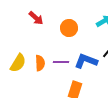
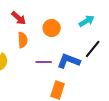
orange semicircle: (40, 63) -> (23, 40), moved

